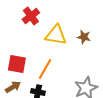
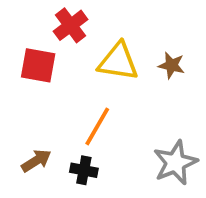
red square: (17, 64) -> (38, 65), moved

